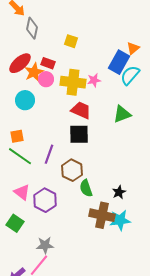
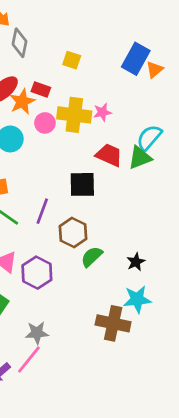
blue rectangle: (119, 62) -> (136, 59), moved
cyan semicircle: (130, 75) -> (149, 138), moved
pink circle: (46, 79) -> (45, 123), moved
red trapezoid: (81, 110) -> (109, 155), moved
green semicircle: (86, 188) -> (92, 257), turned 66
brown cross: (102, 215) -> (113, 323), moved

